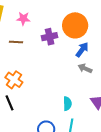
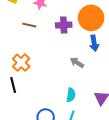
blue arrow: (82, 50) -> (94, 43), turned 126
gray arrow: (85, 68) -> (77, 63), moved

